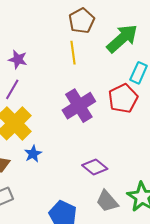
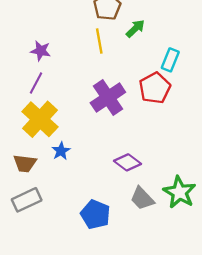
green arrow: (122, 38) -> (135, 29), moved, size x0.6

